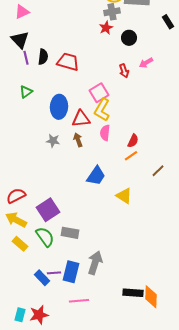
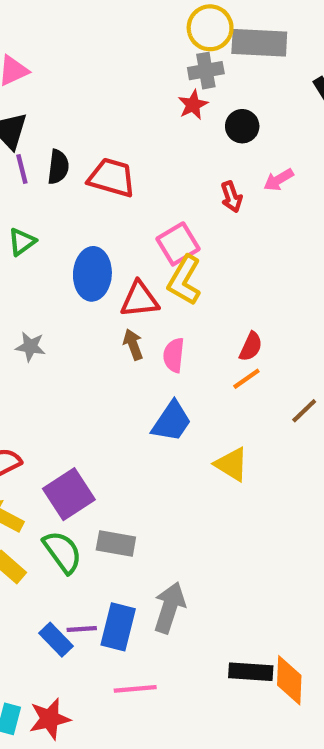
pink semicircle: (105, 133) -> (174, 355), moved
gray star: (53, 141) -> (30, 347), moved

